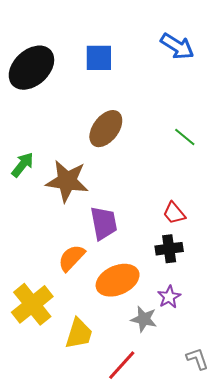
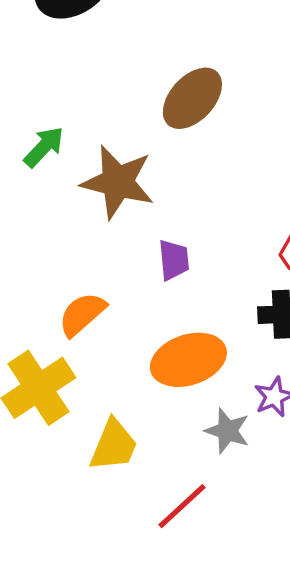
purple trapezoid: (104, 223) -> (174, 260), size x0.7
orange semicircle: (72, 258) -> (82, 314), moved

